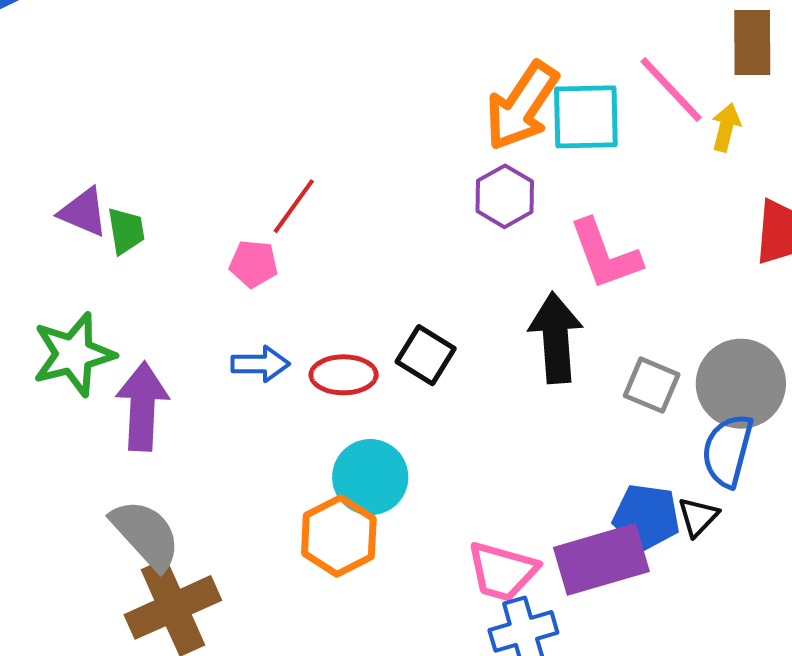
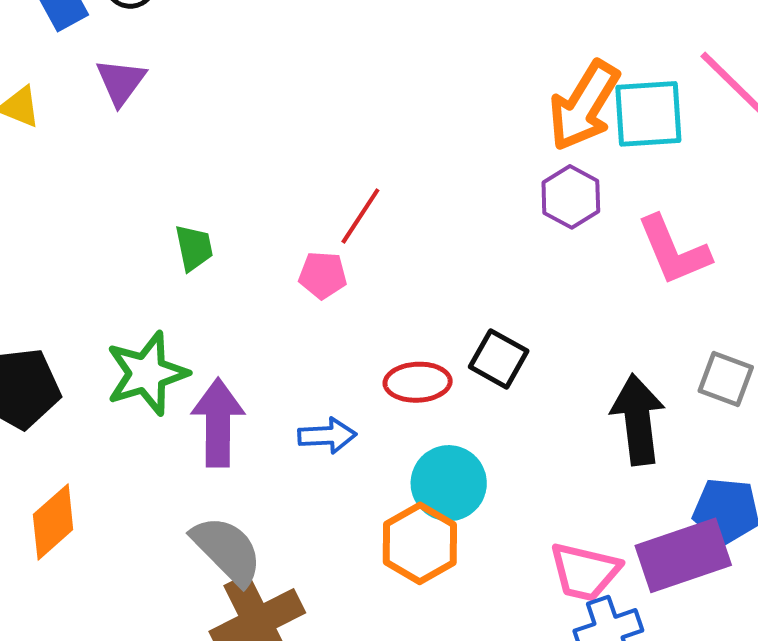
purple triangle: (83, 212) -> (121, 82), moved, turned 46
black arrow: (556, 338) -> (638, 420), moved
blue arrow: (260, 364) -> (327, 436), moved

